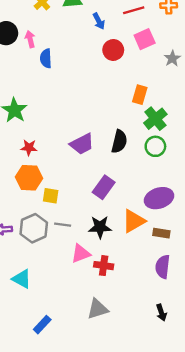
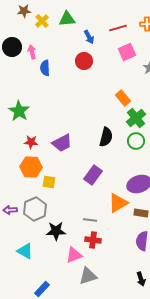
red circle: (113, 50) -> (84, 61), moved
orange rectangle: (140, 95) -> (123, 98), turned -56
purple trapezoid: (82, 144) -> (62, 143), moved
gray line: (63, 225) -> (90, 220), moved
black star: (100, 227) -> (56, 231), moved
pink triangle: (81, 254) -> (74, 255), moved

